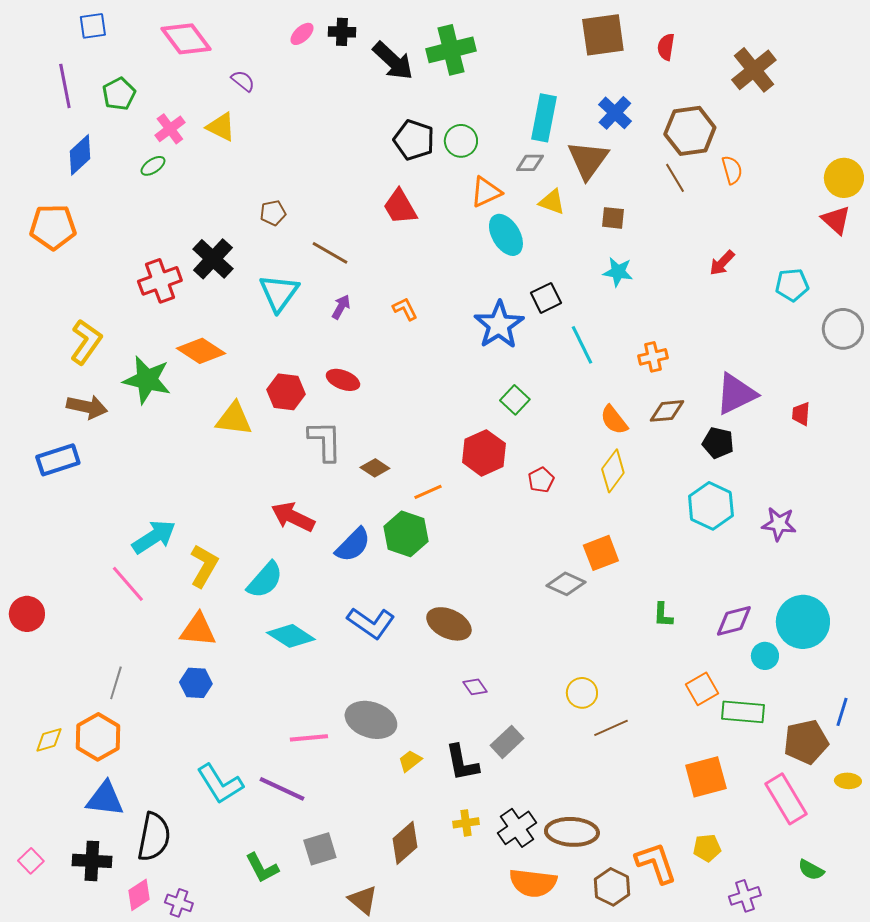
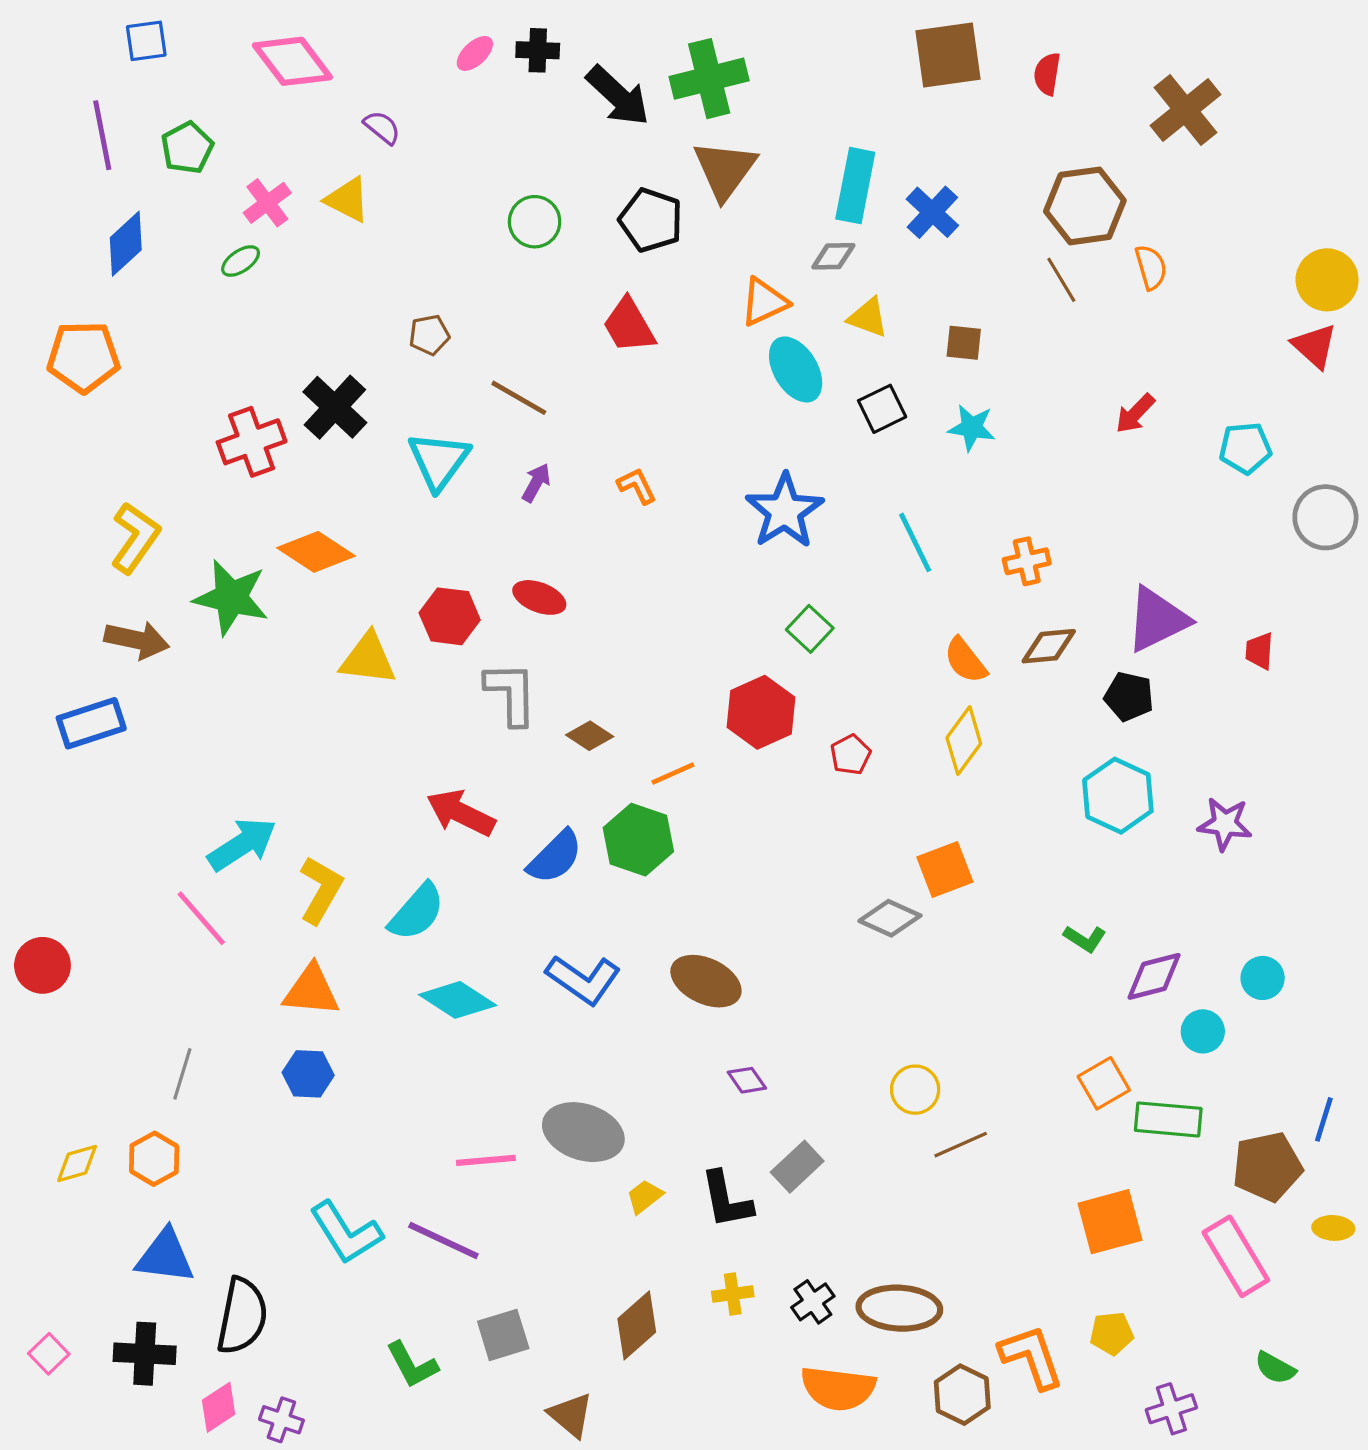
blue cross: (615, 113) -> (932, 212), moved
green circle: (461, 141) -> (535, 222), moved
brown triangle: (588, 160) -> (725, 170), moved
black square: (546, 298) -> (882, 409), moved
green L-shape: (663, 615) -> (1085, 939), moved, turned -60
cyan circle: (803, 622) -> (1263, 978), size x0.5
orange hexagon: (98, 737) -> (154, 1159), size x0.7
black cross: (517, 828) -> (813, 1302), size x0.7

